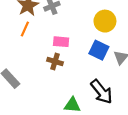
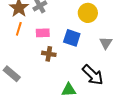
pink rectangle: (61, 42) -> (43, 33), moved
blue square: (99, 50) -> (72, 38), moved

